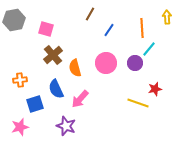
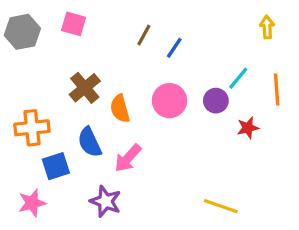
brown line: (90, 14) -> (144, 35), moved
orange line: (142, 28) -> (277, 89), moved
pink square: (46, 29) -> (74, 24), moved
orange cross: (20, 80) -> (32, 128), size x1.5
red star: (155, 89) -> (248, 128), moved
yellow line: (138, 103) -> (221, 206), moved

